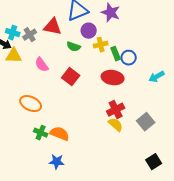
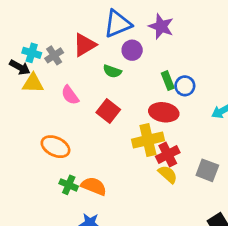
red triangle: (53, 27) -> (85, 45), turned -42
yellow cross: (101, 45) -> (148, 140), moved, size x1.6
gray square: (146, 122) -> (207, 170), turned -30

